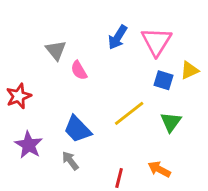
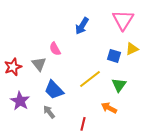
pink triangle: (156, 42) -> (123, 20), moved
gray triangle: (56, 50) -> (39, 64), moved
orange arrow: (159, 169) -> (109, 108), moved

